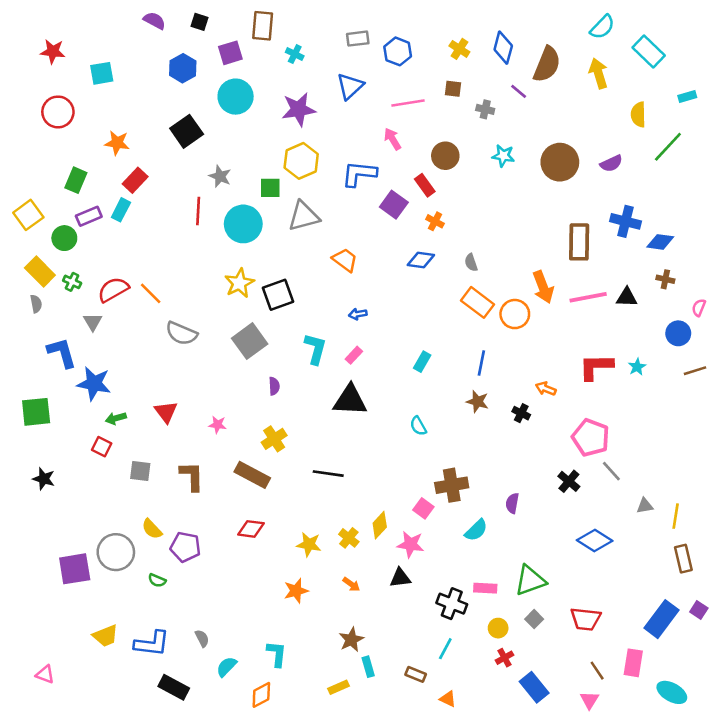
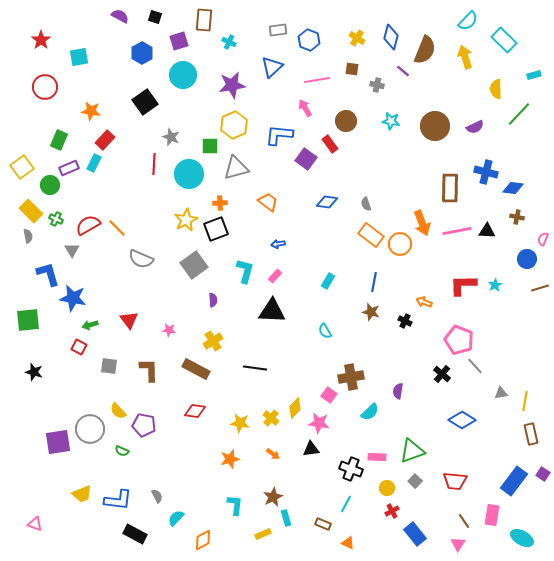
red star: (53, 51) -> (41, 40), turned 30
orange cross: (435, 221) -> (220, 203), moved, turned -32
cyan L-shape: (277, 654) -> (235, 505), moved

